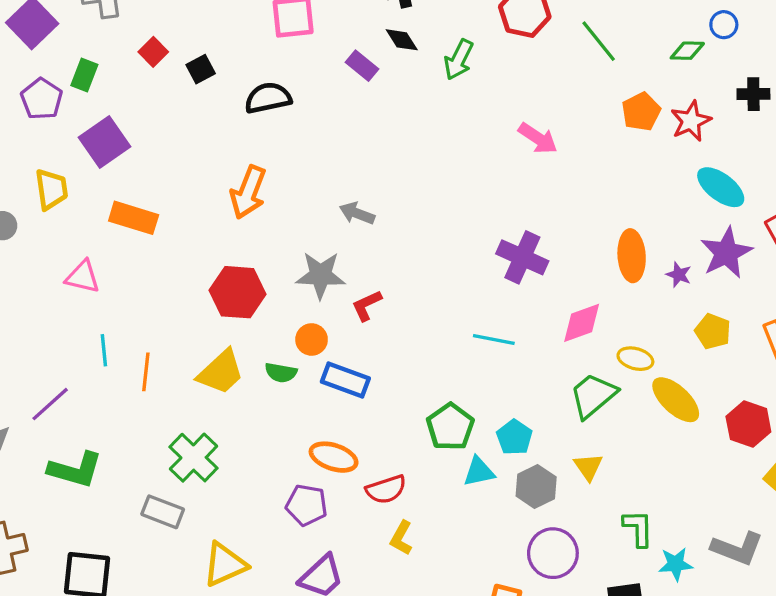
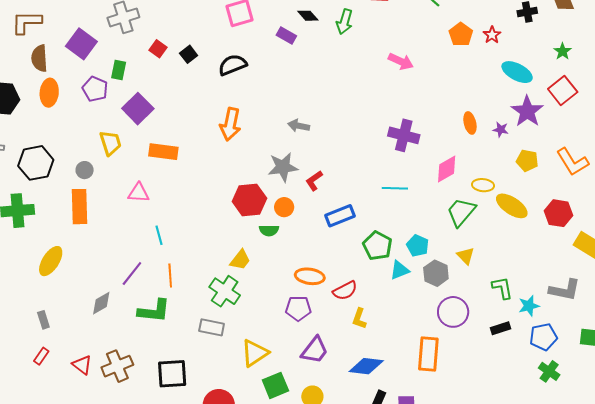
red star: (691, 121) -> (492, 35), size x0.7
orange ellipse: (632, 256) -> (470, 123), size x0.7
red hexagon: (238, 292) -> (249, 200), moved
orange line: (146, 372) -> (170, 276), moved
yellow trapezoid: (221, 372) -> (240, 260), moved, size x0.7
blue rectangle: (345, 380) -> (340, 216), moved, turned -32

